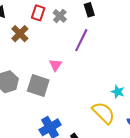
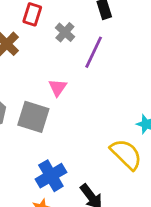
gray cross: (60, 16) -> (65, 32), moved

